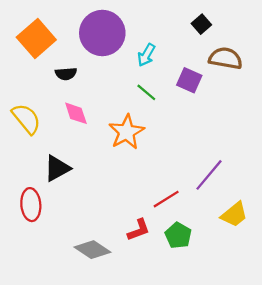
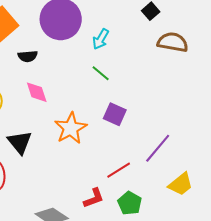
purple square: (189, 80) -> (115, 114), moved
orange star: (127, 132) -> (71, 128), moved
black triangle: (57, 168) -> (20, 142), turned -40

